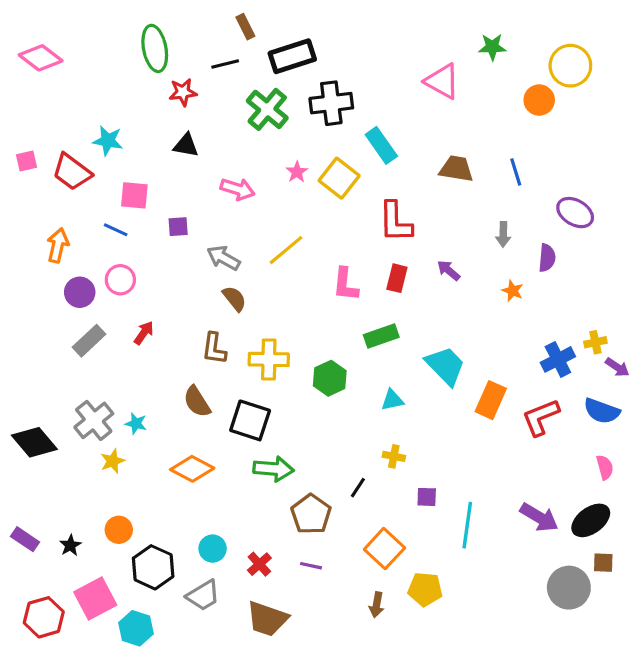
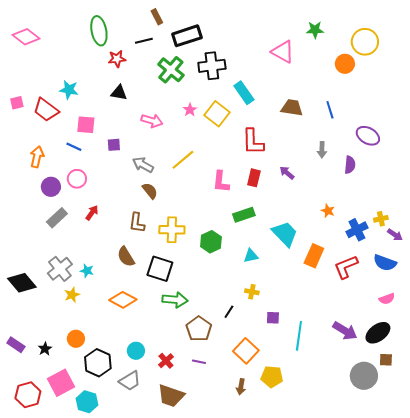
orange star: (513, 291) -> (328, 211), moved
pink semicircle: (605, 467) -> (387, 299), turned 84

